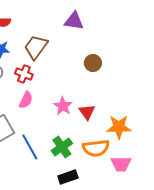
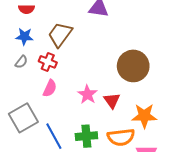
brown circle: (93, 63) -> (133, 66), moved, size x1.8
green cross: (62, 147) -> (86, 136), turned 30

